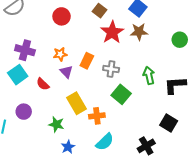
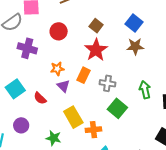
red star: (112, 32) -> (96, 50), moved
purple cross: (25, 50) -> (27, 48), moved

